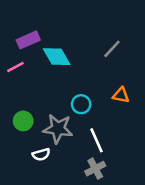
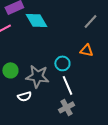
gray line: (112, 49) -> (90, 21), moved
cyan circle: (81, 104) -> (62, 63), moved

